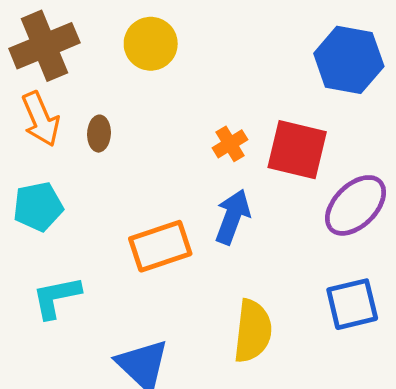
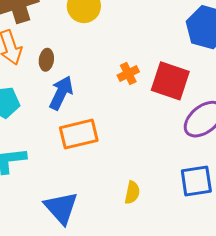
blue arrow: (233, 217) -> (61, 93), moved
yellow semicircle: (253, 331) -> (132, 193), size x0.6

